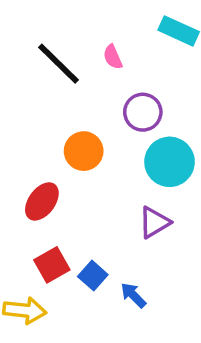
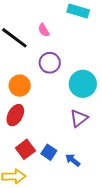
purple circle: (143, 112) -> (50, 63), moved
orange circle: (84, 151) -> (20, 86), moved

